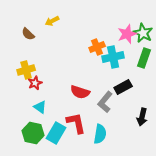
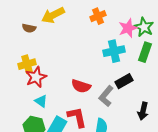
yellow arrow: (52, 21) -> (53, 15), size x1.6
brown semicircle: (28, 34) -> (29, 28), turned -32
orange cross: (97, 47) -> (98, 16), moved
red star: (35, 83) -> (36, 77), size x1.5

